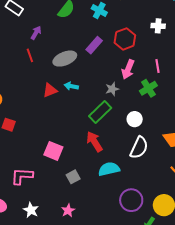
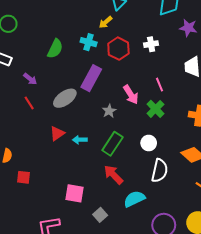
purple arrow: (36, 33) -> (30, 79), turned 112
red hexagon: (125, 39) -> (118, 49), moved
purple rectangle: (94, 45) -> (91, 78), size x1.4
pink arrow: (128, 69) -> (131, 95), turned -42
cyan arrow: (71, 86) -> (80, 140), moved
gray star: (112, 89) -> (109, 111), moved

